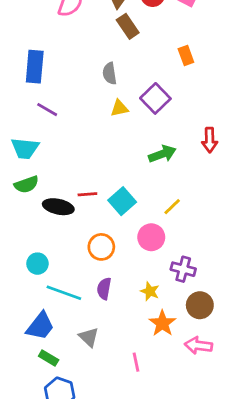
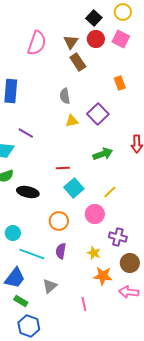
purple line: (47, 110) -> (26, 133), moved
red line: (87, 194) -> (63, 168), moved
orange star: (162, 323) -> (103, 276), turned -30
gray triangle: (89, 337) -> (50, 286), turned 35

